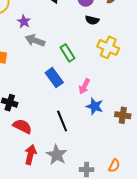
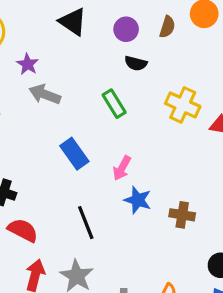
yellow cross: (108, 47) -> (183, 105), moved
green rectangle: (68, 53) -> (114, 104), moved

